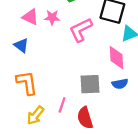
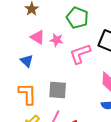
gray square: (90, 84) -> (58, 90), moved

